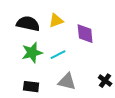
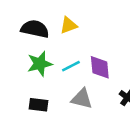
purple diamond: (85, 34) -> (100, 67), moved

